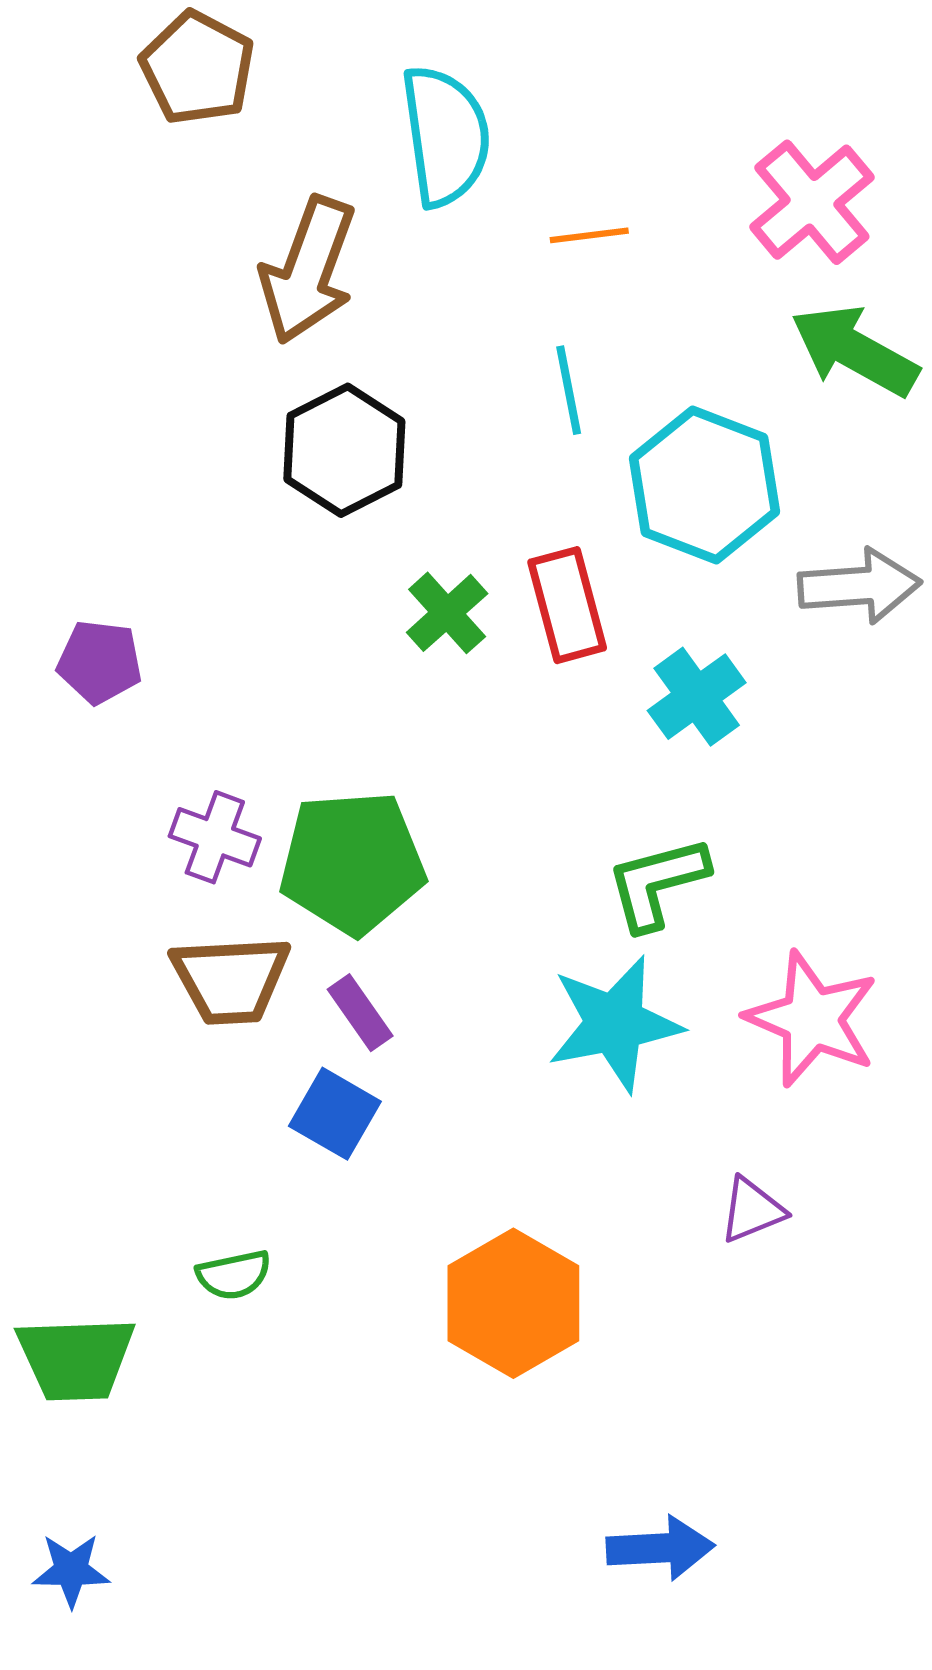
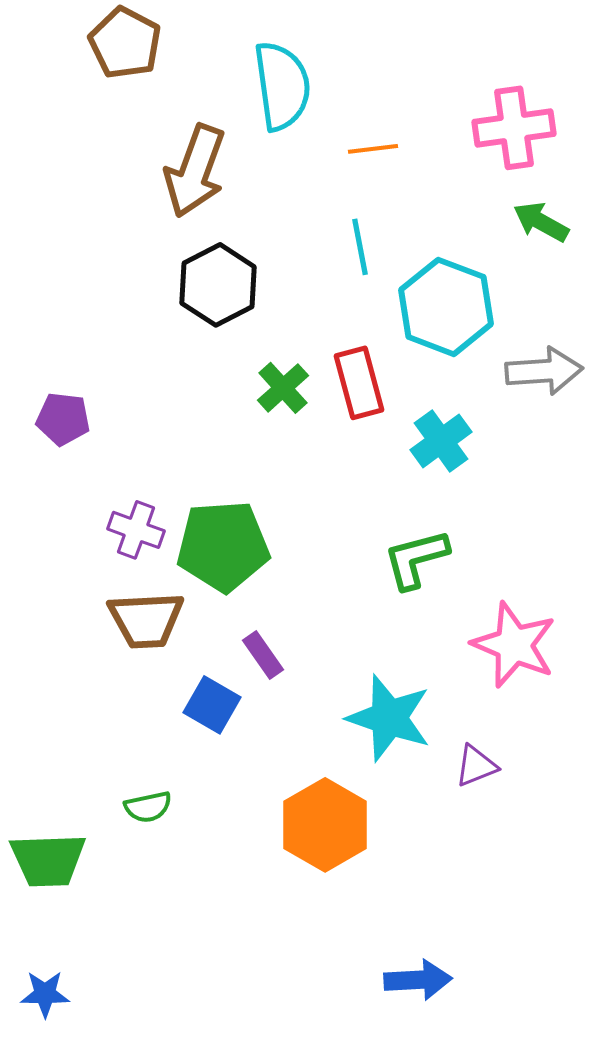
pink cross: (812, 202) -> (514, 128), turned 32
green arrow: (855, 351) -> (541, 222), size x0.7
purple rectangle: (360, 1013) -> (263, 655), moved
cyan star: (614, 1024) -> (389, 718), moved, turned 30

